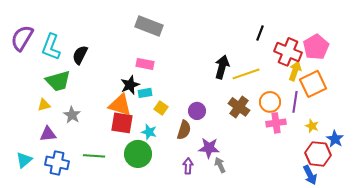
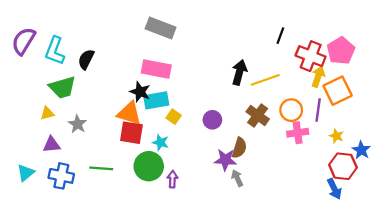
pink rectangle: (145, 64) -> (156, 69), size x1.5
black star: (130, 85) -> (140, 92), turned -30
cyan rectangle: (145, 93) -> (156, 100), size x1.6
brown semicircle: (184, 130) -> (239, 148), moved
purple arrow: (188, 166) -> (172, 179), moved

